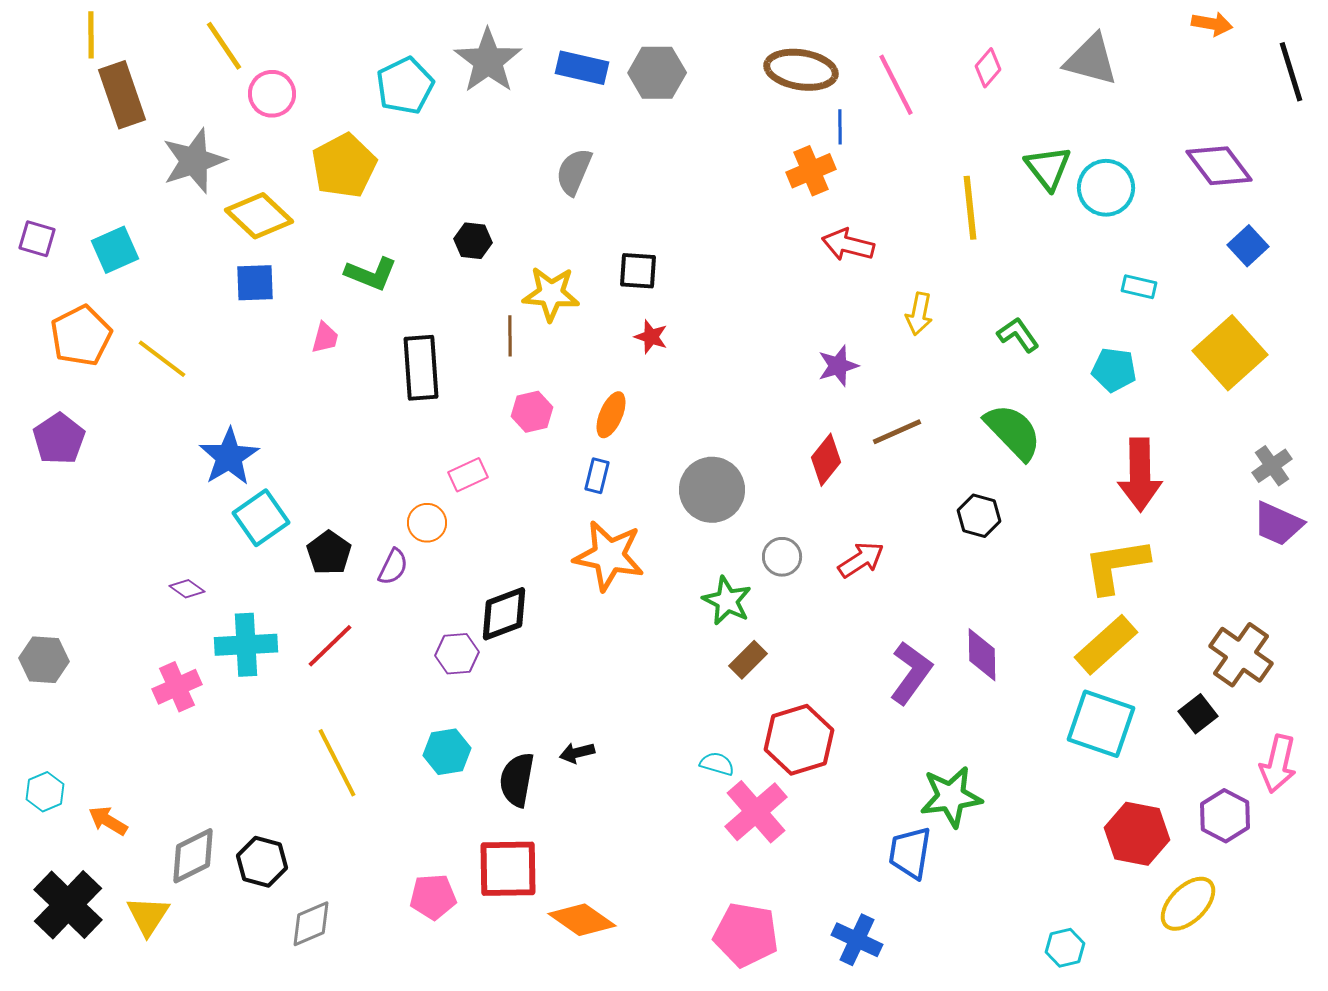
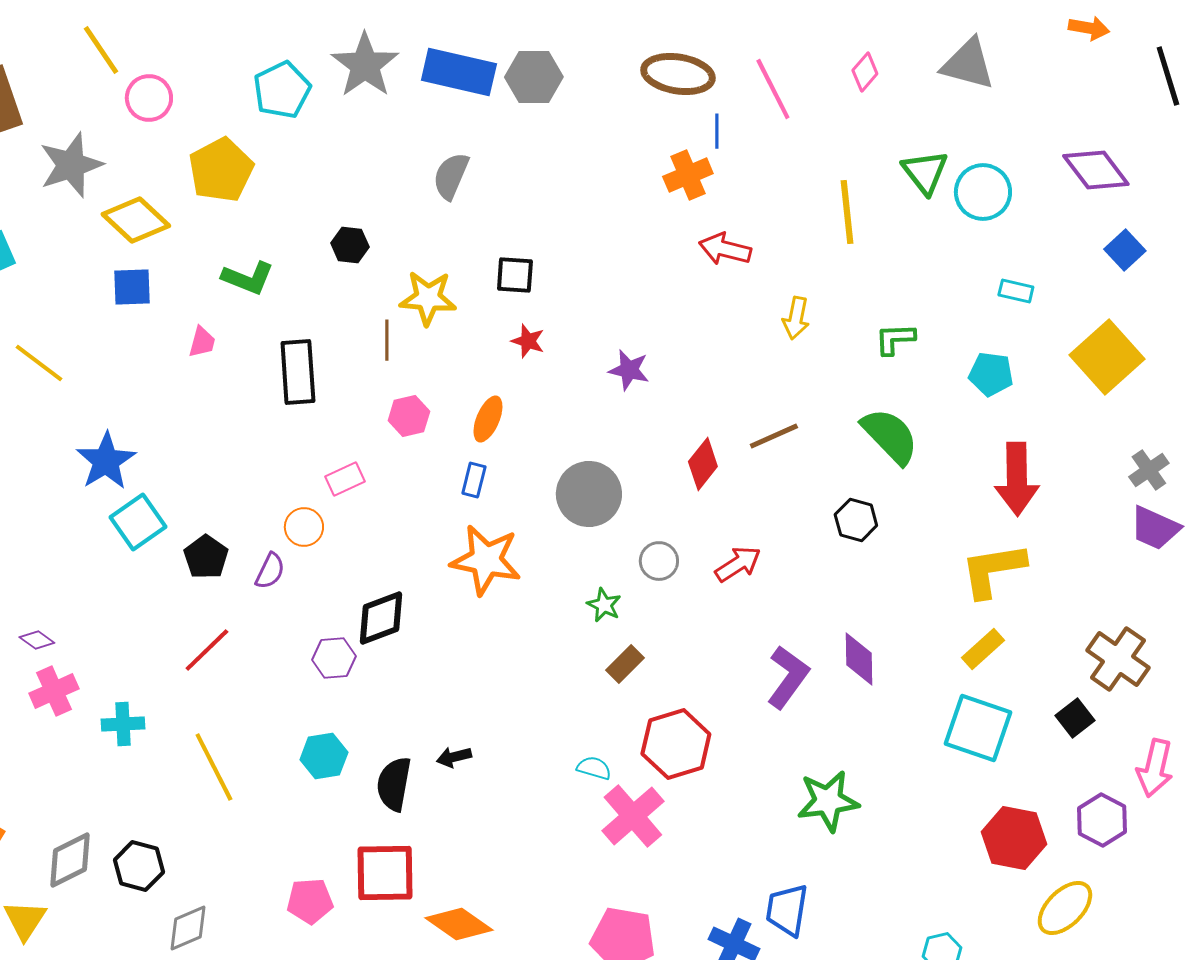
blue rectangle: (582, 68) -> (459, 72), size x1.4
green L-shape: (1018, 335) -> (895, 339), turned -57
purple star: (838, 366) -> (629, 370), moved, turned 30
purple diamond: (187, 589) -> (37, 640), moved
green star: (727, 601) -> (604, 605), size x0.7
cyan cross: (246, 645) -> (123, 724), moved, size x0.7
yellow rectangle: (1106, 645) -> (983, 649), size x0.7
blue trapezoid: (910, 853) -> (787, 910), moved

